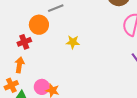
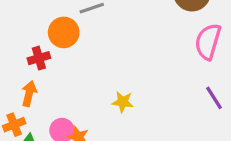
yellow star: (73, 42) -> (123, 102), moved

